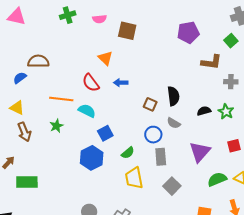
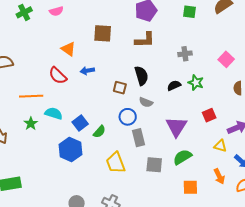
brown square: (127, 31) -> (103, 33), moved
green square: (231, 41) -> (190, 12), turned -32
brown L-shape: (211, 62) -> (145, 40), moved
gray cross: (231, 82) -> (185, 54), moved
cyan semicircle: (87, 111) -> (54, 113), moved
green semicircle: (128, 153) -> (99, 132), moved
green semicircle: (217, 179) -> (182, 157), moved
gray square: (172, 186) -> (154, 165), turned -30

